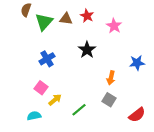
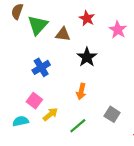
brown triangle: (66, 19) -> (63, 34), moved
orange arrow: (111, 78) -> (81, 91), moved
cyan semicircle: (34, 116) -> (21, 121), moved

